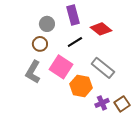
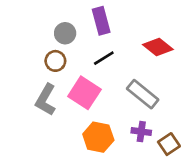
red diamond: (101, 29) -> (158, 47), moved
orange hexagon: (81, 86) -> (98, 137), moved
purple cross: (102, 103) -> (141, 132), moved, turned 32

